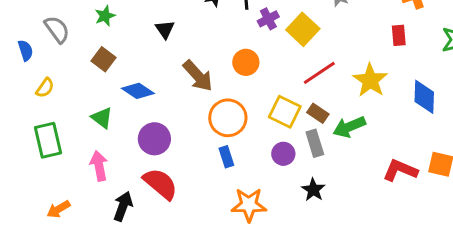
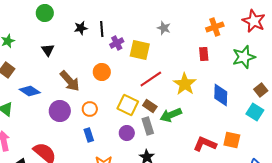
yellow square: (303, 29) -> (140, 50), turned -30
orange circle: (228, 118) -> (90, 109), size x0.6
purple circle: (154, 139) -> (60, 111), moved

